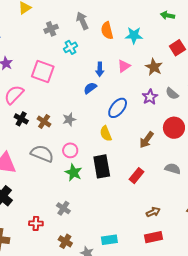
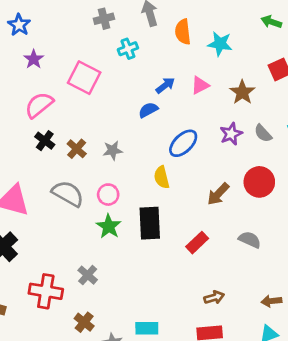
blue arrow: (100, 69) -> (165, 85), turned -136
red cross: (36, 223) -> (46, 291), size x1.6

